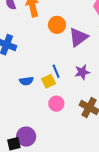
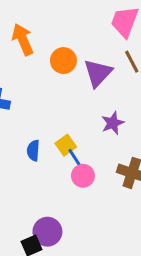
blue line: (56, 71) -> (75, 158), moved
blue semicircle: (26, 81) -> (33, 150), turned 112

